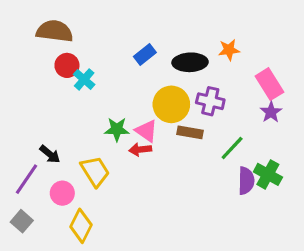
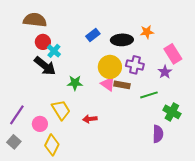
purple star: (271, 112) -> (165, 72), moved
pink triangle: (146, 131) -> (108, 84), moved
green line: (232, 148) -> (149, 95), turned 30
red arrow: (140, 150) -> (90, 119), moved
black arrow: (50, 154) -> (45, 66), moved, size x1.6
purple semicircle: (246, 181) -> (158, 134), moved

